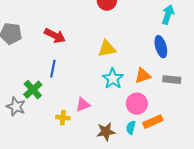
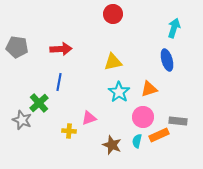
red arrow: (55, 36) -> (61, 49), turned -30
gray rectangle: (172, 80) -> (178, 121), moved
brown star: (106, 132) -> (112, 145), turned 30

